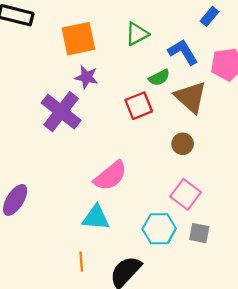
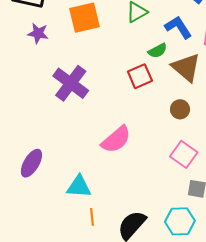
purple star: (86, 77) -> (38, 33), moved
cyan triangle: (96, 218) -> (79, 187), moved
cyan hexagon: (159, 229) -> (180, 221), moved

